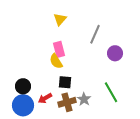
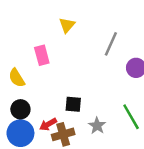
pink rectangle: (59, 49) -> (42, 55), moved
yellow semicircle: (56, 61) -> (17, 78), moved
brown cross: (67, 102) -> (63, 134), moved

